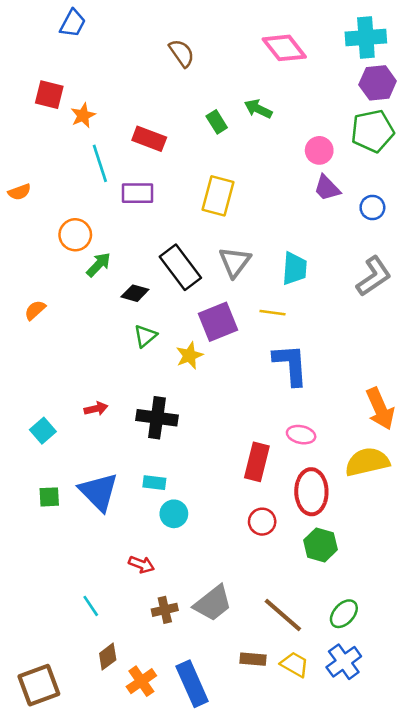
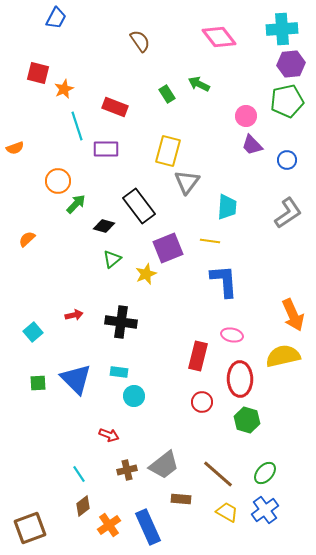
gray triangle: (235, 262) -> (187, 182), moved
cyan line: (91, 606) -> (79, 474), moved
brown rectangle: (253, 659) -> (181, 499), moved

